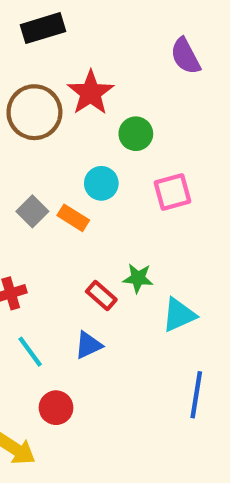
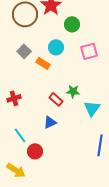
gray square: (32, 211) -> (24, 51), moved
cyan triangle: (179, 315) -> (92, 108), turned -30
cyan line: (30, 352) -> (20, 135), moved

